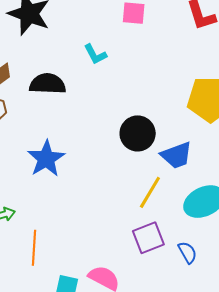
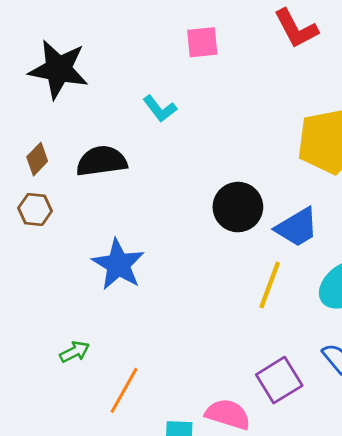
purple square: (148, 238) -> (279, 380), moved
orange line: (34, 248) -> (124, 390), turned 36

